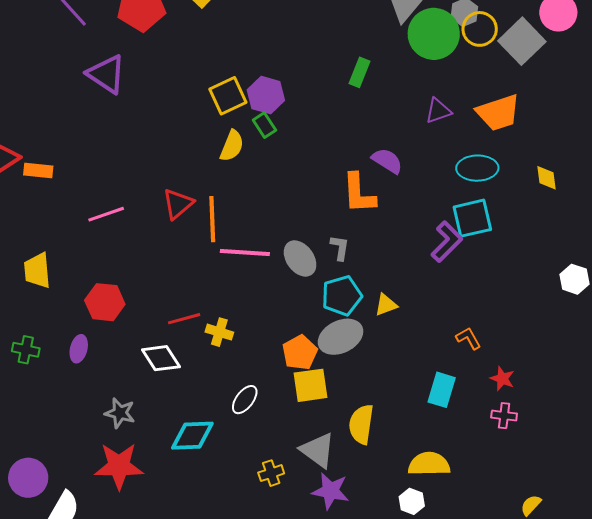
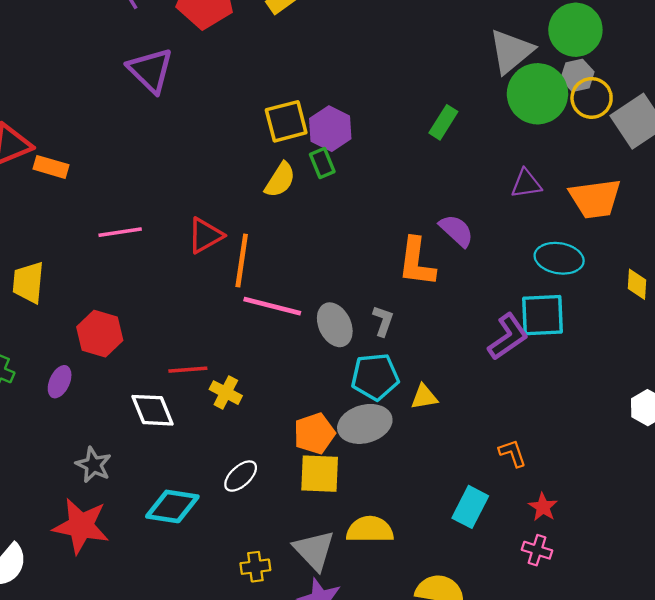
yellow semicircle: (361, 424) -> (370, 530), turned 72

